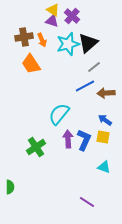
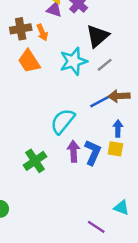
cyan star: (68, 44) -> (73, 61), moved
blue line: (85, 86) -> (101, 101), moved
blue arrow: (105, 120) -> (118, 128), turned 56
cyan triangle: (104, 167) -> (121, 208), moved

